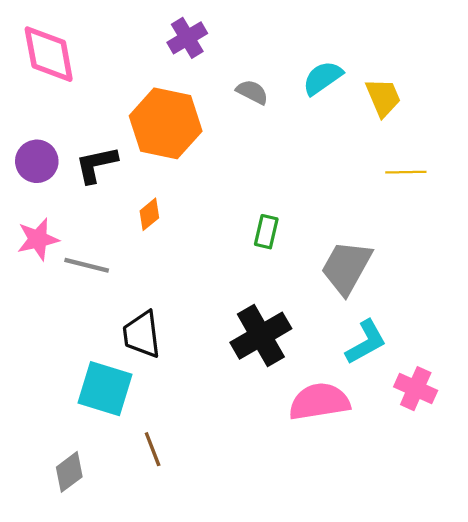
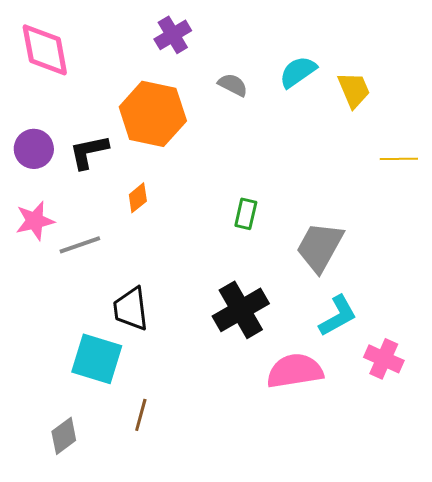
yellow line: (406, 172) -> (399, 159), moved
gray line: (87, 265) -> (80, 245), turned -33
brown line: (153, 449) -> (141, 415), turned 36

